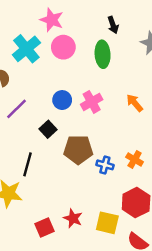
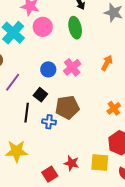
orange arrow: (135, 103) -> (107, 63), turned 77
orange cross: (135, 159) -> (114, 108), turned 32
black line: (27, 164) -> (27, 113), moved
blue cross: (105, 165) -> (49, 122), moved

